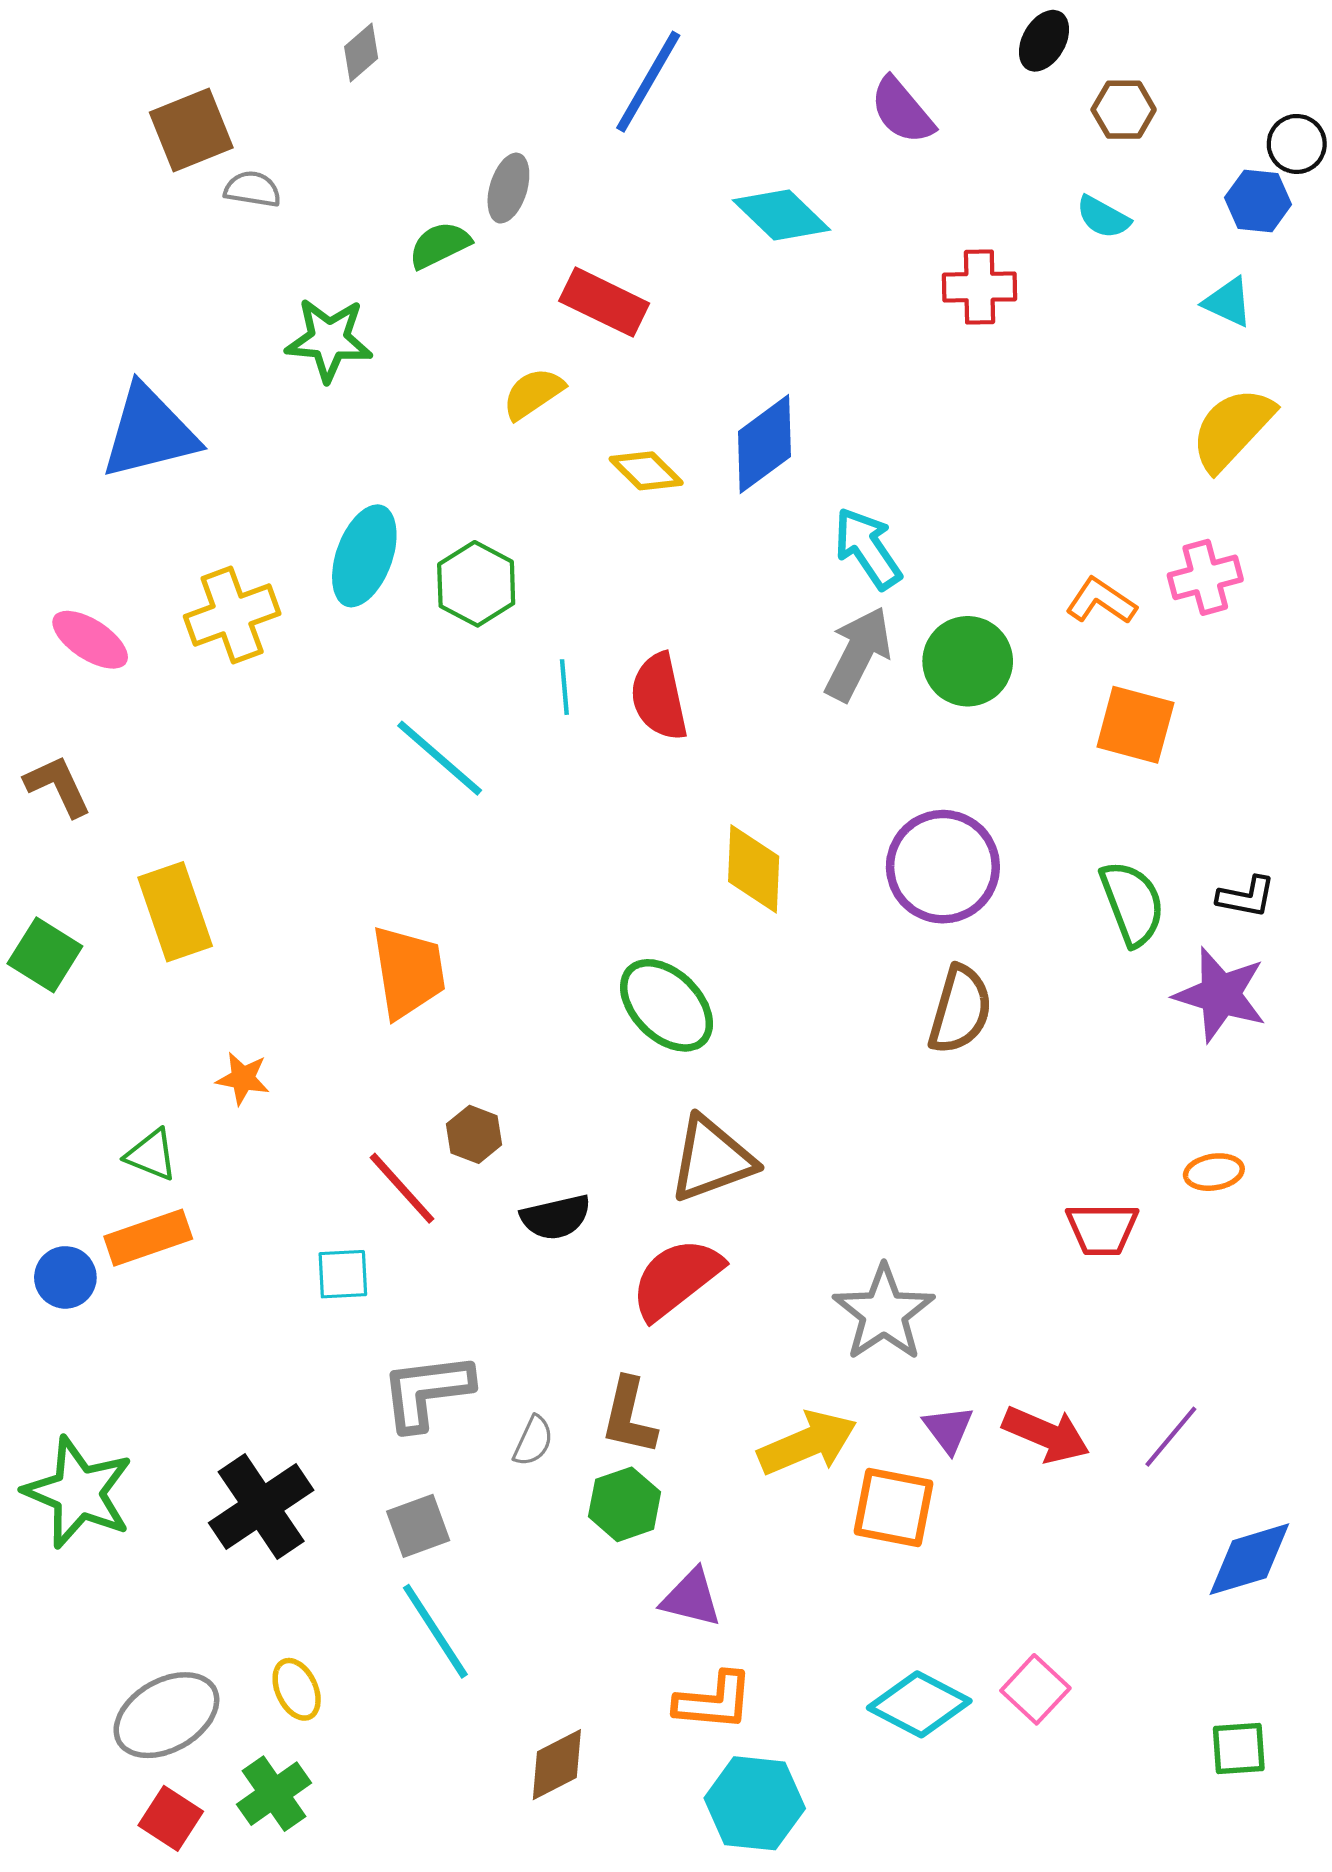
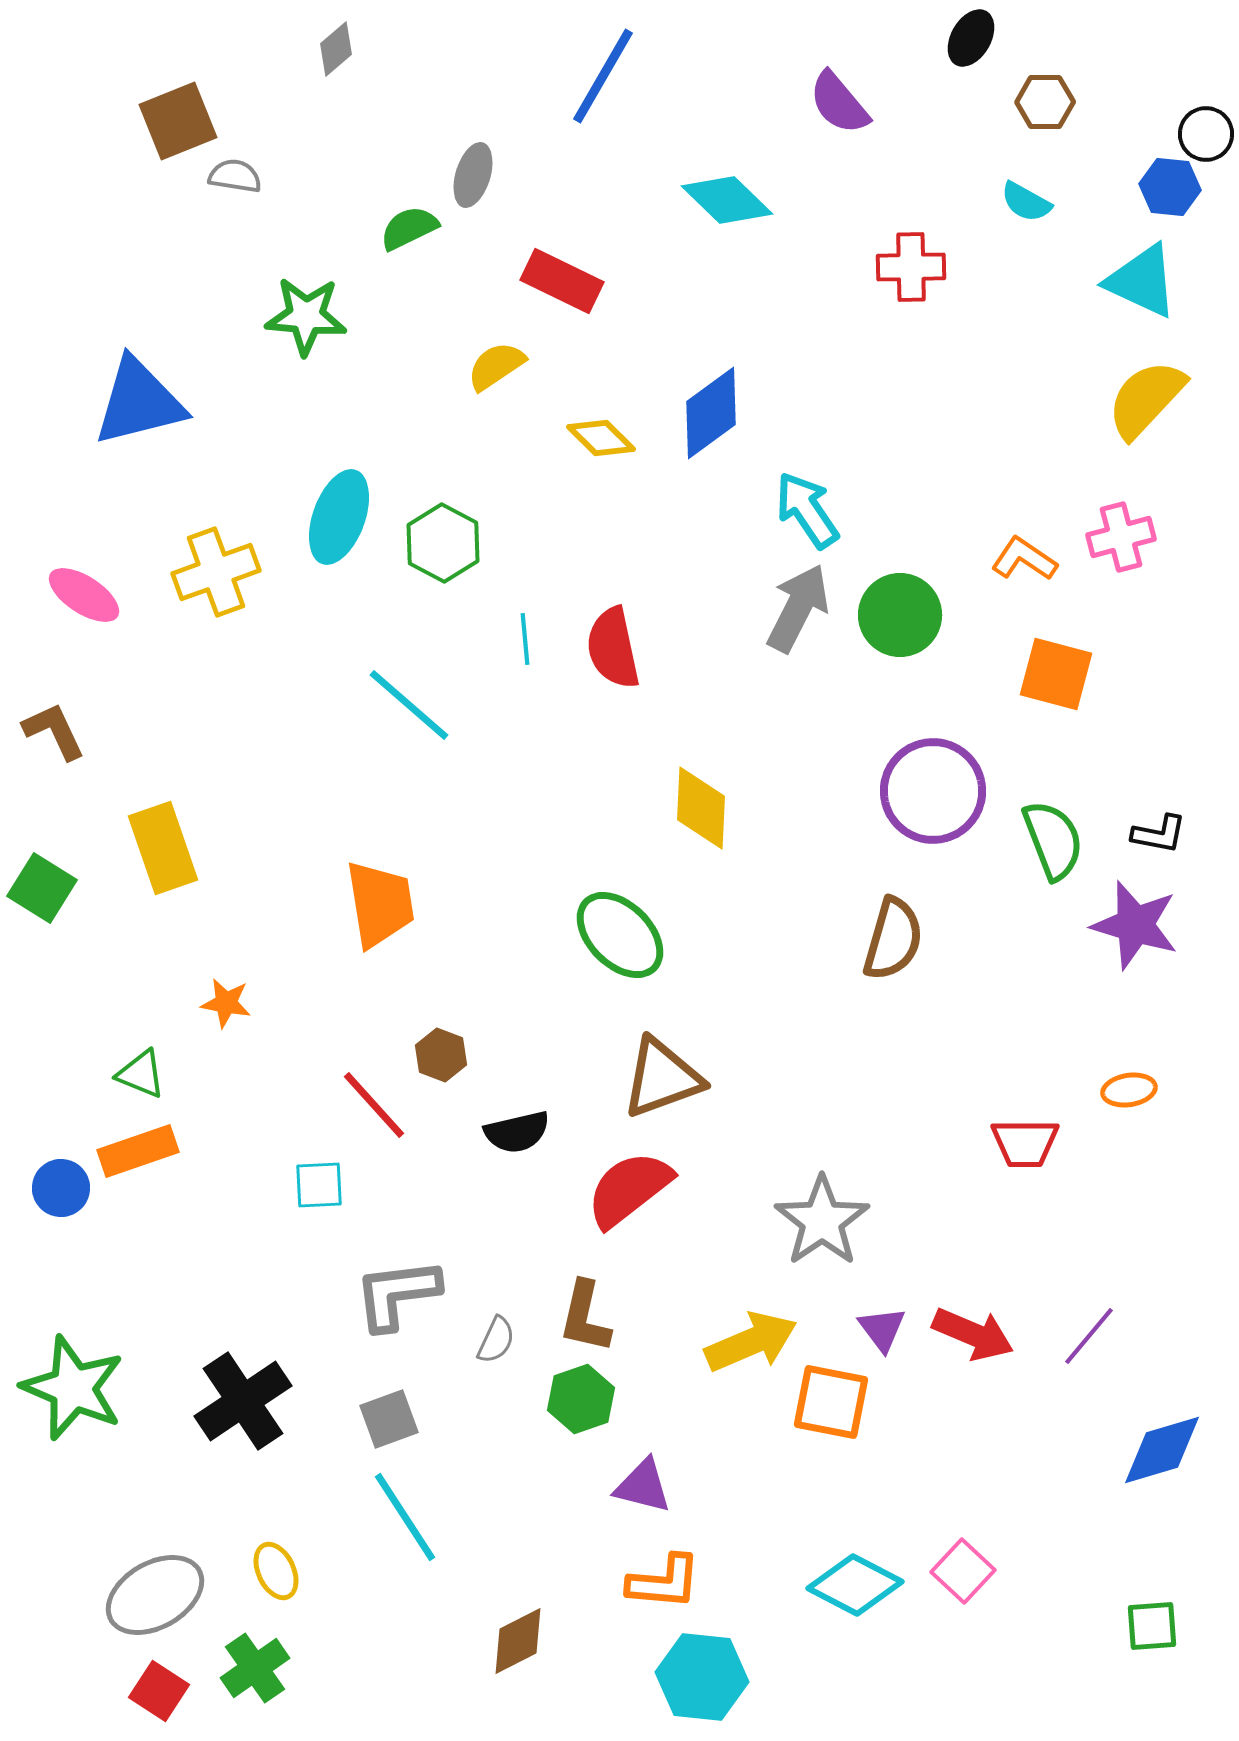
cyan triangle: (1228, 302) -> (1142, 281), size x1.6
purple circle: (943, 867) -> (933, 791), moved

